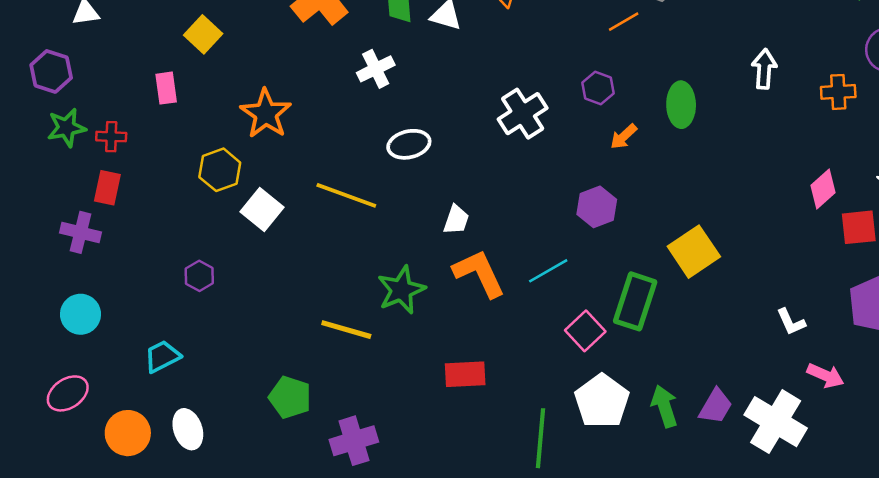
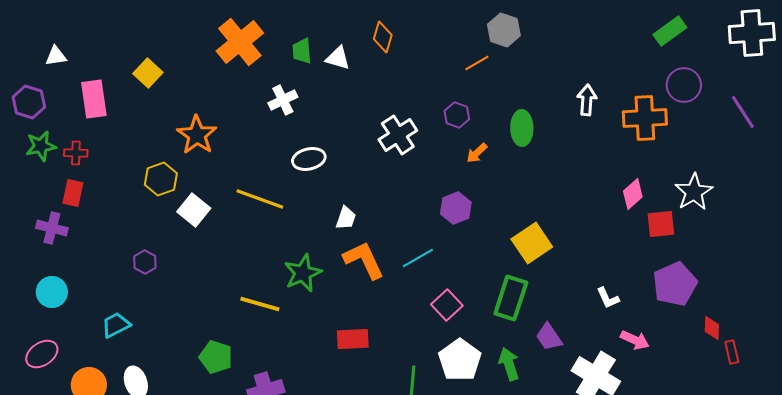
pink rectangle: (166, 88) -> (94, 99), moved, size x1.5
orange cross: (838, 92) -> (645, 118), size x1.6
green rectangle: (635, 301) -> (511, 298), moved
purple trapezoid: (716, 406) -> (549, 337), moved, turned 116

